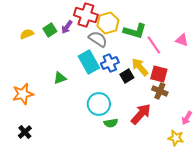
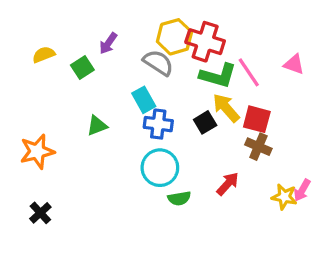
red cross: (86, 15) -> (205, 42), moved
green square: (50, 30) -> (82, 68), moved
green L-shape: (135, 31) -> (218, 76), moved
cyan rectangle: (89, 62) -> (144, 100), size x0.7
blue cross: (110, 63) -> (158, 124), moved, turned 30
red arrow: (141, 114) -> (228, 184), size x0.7
yellow star: (176, 138) -> (284, 197), moved

